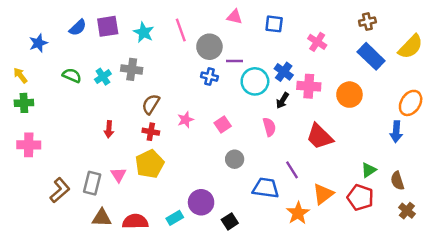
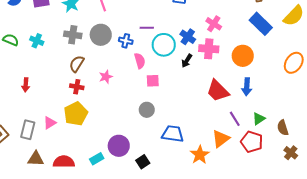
pink cross: (317, 42) -> (214, 24), moved
gray circle: (209, 47) -> (101, 35), moved
gray cross: (132, 69) -> (73, 35), moved
cyan cross: (103, 77) -> (37, 41), turned -32
pink square: (223, 124) -> (153, 81), moved, turned 32
pink semicircle: (269, 127) -> (140, 61), moved
red arrow: (109, 129) -> (26, 85), moved
blue arrow: (396, 132) -> (247, 87), moved
purple line: (292, 170) -> (235, 119), moved
pink triangle: (118, 175) -> (50, 123), turned 32

